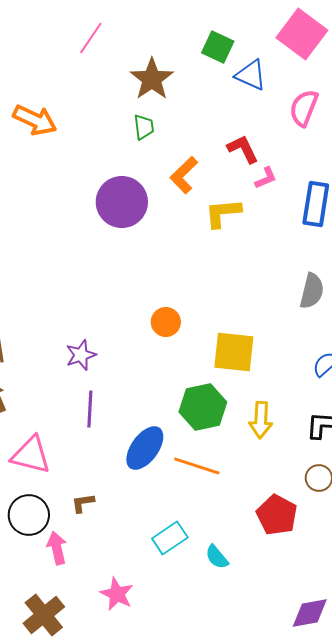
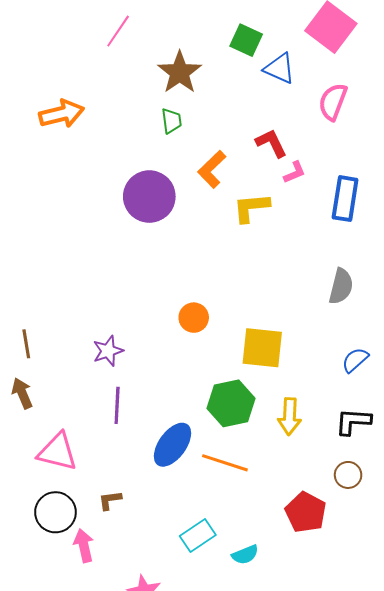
orange arrow: (35, 120) -> (62, 114), turned -39
cyan semicircle: (217, 557) -> (245, 555), turned -72

